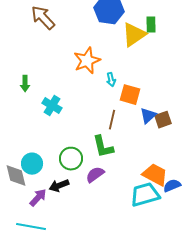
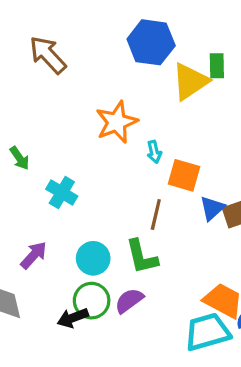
green arrow: (25, 84) -> (20, 158), turned -35
green circle: (71, 159) -> (92, 301), moved
cyan circle: (32, 164) -> (93, 258), moved
purple arrow: (38, 198) -> (34, 255), moved

